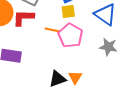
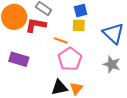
pink pentagon: (70, 36) -> (70, 59), moved

